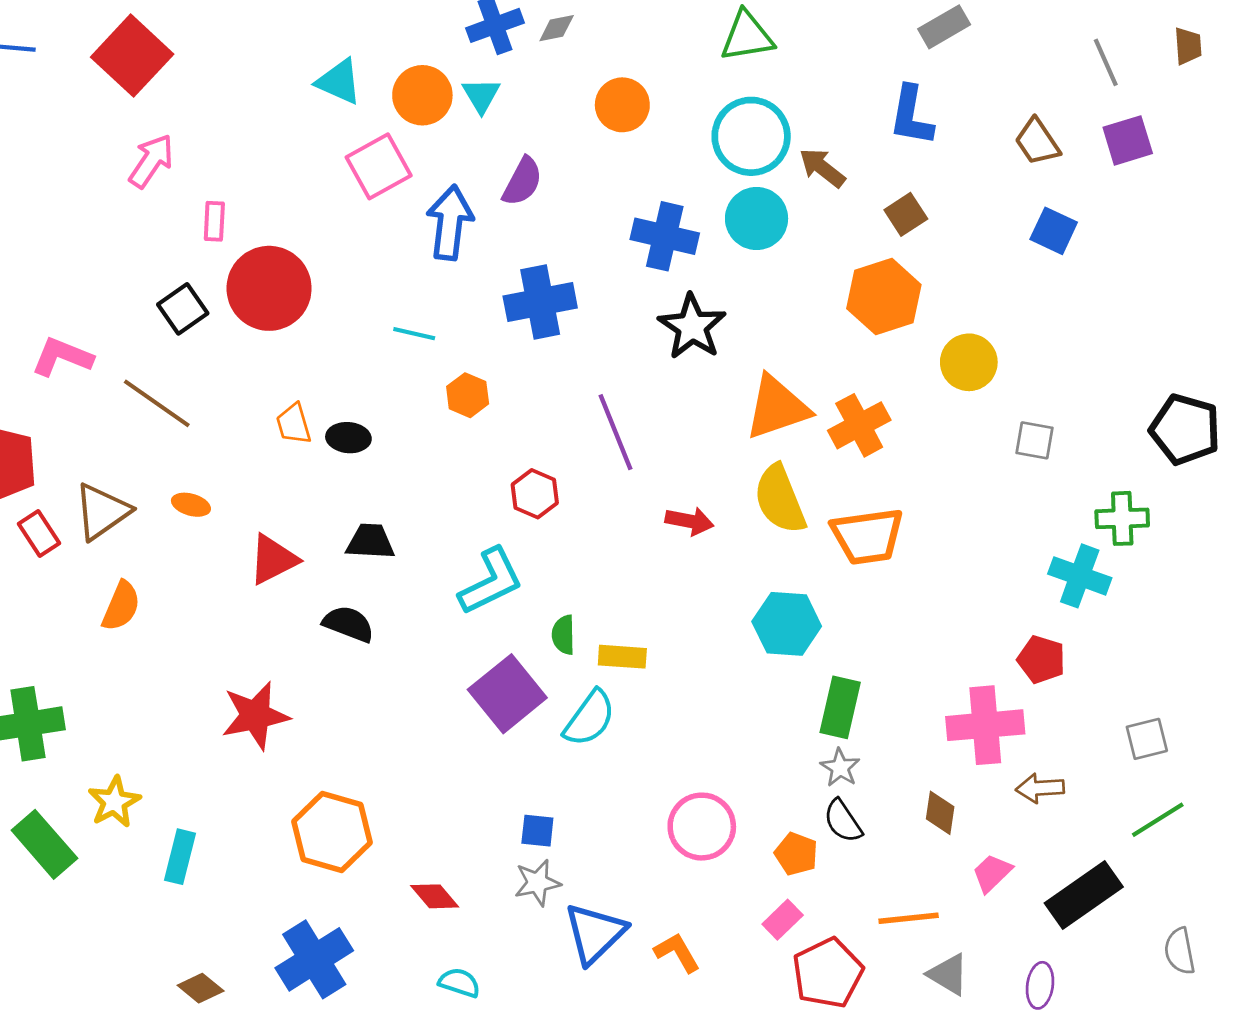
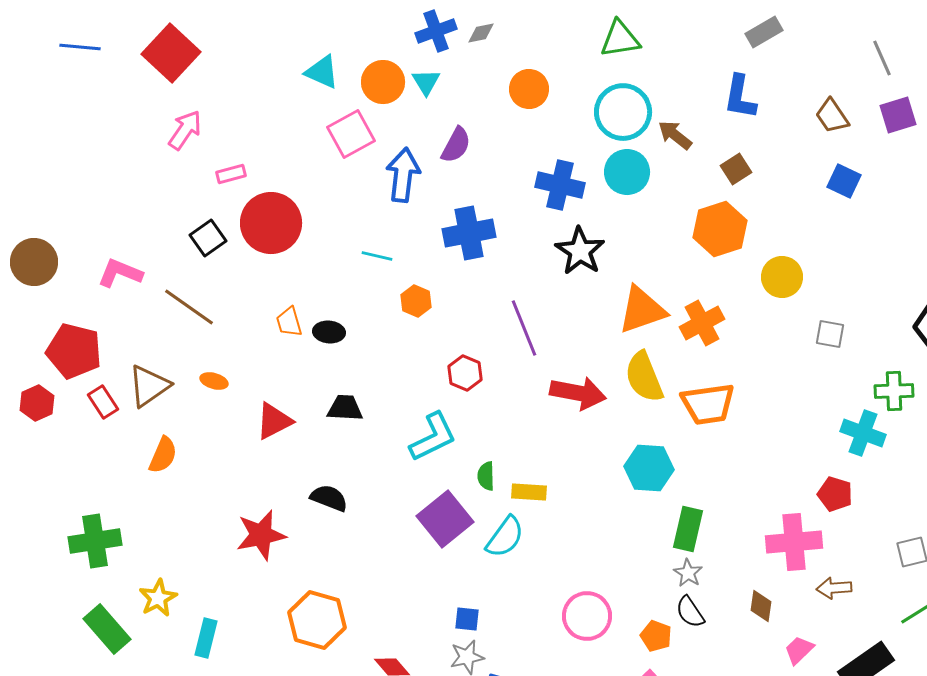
pink rectangle: (214, 221) -> (231, 174), turned 72
red arrow: (689, 521) -> (578, 393), size x1.6
black semicircle: (348, 624) -> (329, 498), moved

